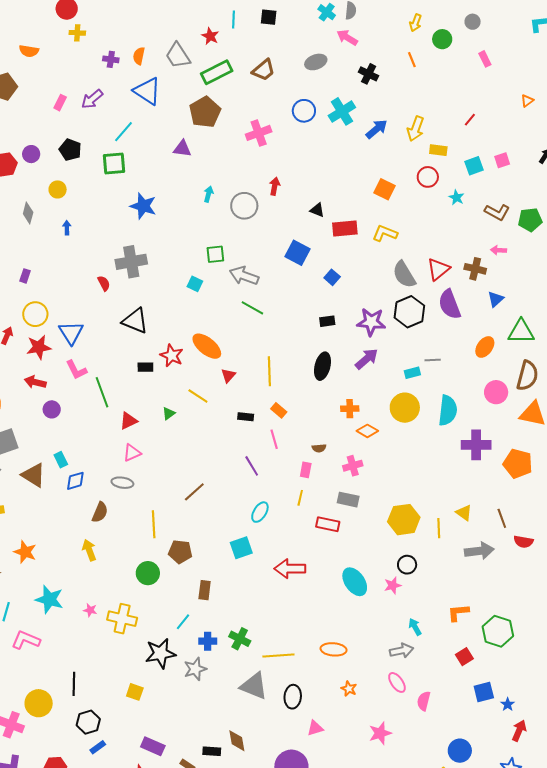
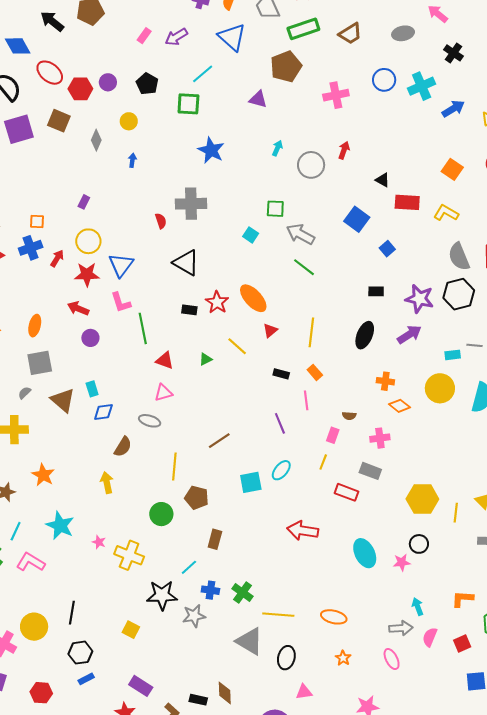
red triangle: (128, 421) -> (165, 360), turned 36
cyan square: (241, 548) -> (251, 482), moved
pink semicircle: (424, 701) -> (430, 637), moved

